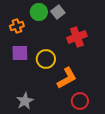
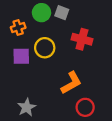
gray square: (58, 12) -> (62, 13), turned -32
red cross: (77, 37) -> (82, 39), turned 36
yellow circle: (46, 59) -> (45, 48), moved

